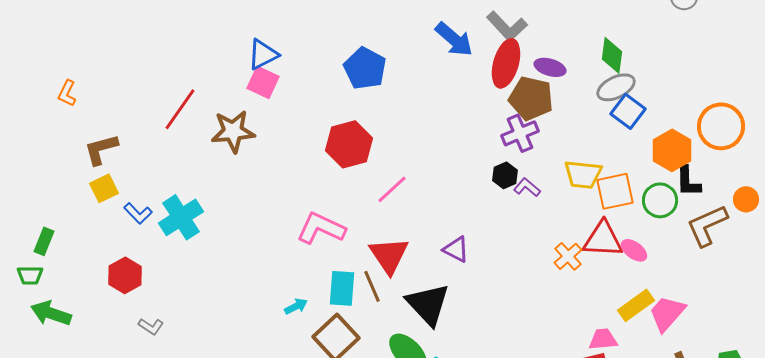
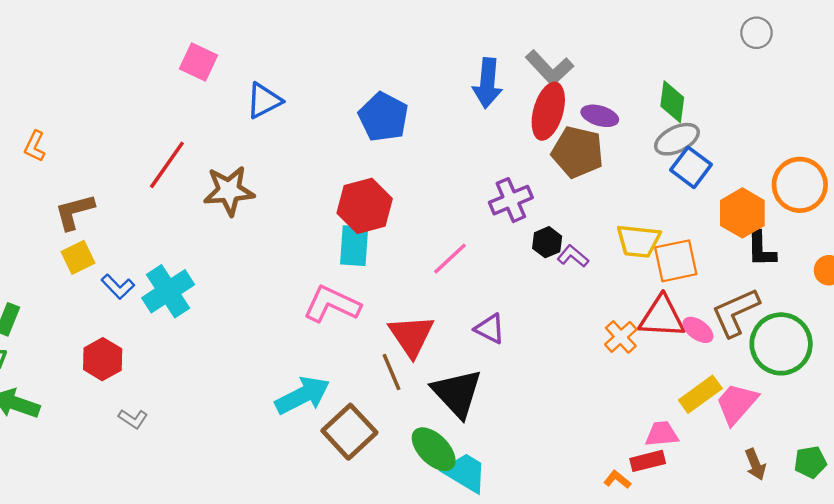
blue arrow: (454, 39) -> (487, 83), turned 54
pink square: (263, 82) -> (199, 62), moved
purple cross: (520, 133) -> (511, 200), moved
pink line: (392, 189) -> (450, 259), moved
green circle: (660, 200) -> (781, 344), moved, size x1.5
brown L-shape: (707, 225) -> (735, 312), moved
cyan rectangle: (342, 288) -> (354, 246), moved
cyan arrow: (296, 306) -> (303, 395), size x2.0

